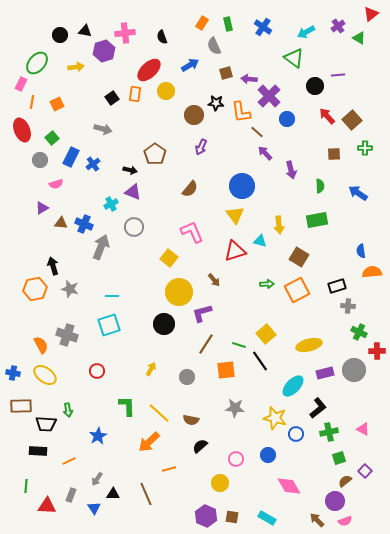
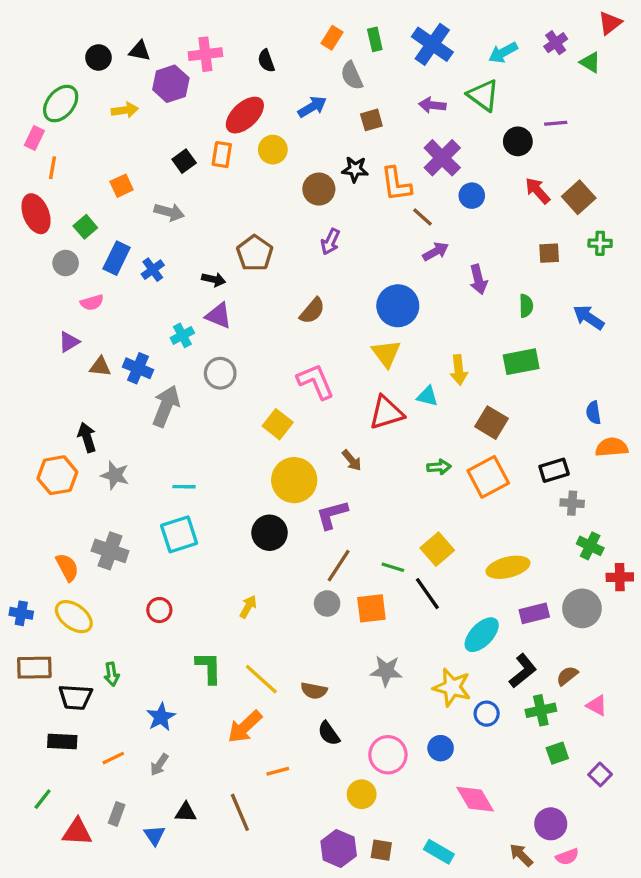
blue cross: (263, 27) -> (432, 44), size x1.4
purple arrow: (249, 79) -> (432, 105), moved
orange square: (57, 104) -> (122, 186), moved
purple arrow: (265, 153) -> (436, 252), turned 105
gray circle: (187, 377) -> (327, 603), moved
black semicircle: (200, 446) -> (329, 733), turned -84
pink circle: (236, 459) -> (388, 755), size x1.5
gray arrow: (97, 479) -> (159, 765), moved
brown semicircle: (345, 481) -> (567, 676), moved
green line: (26, 486) -> (43, 799), turned 32

